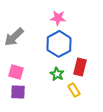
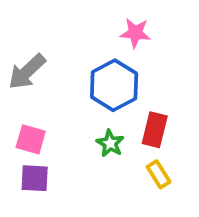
pink star: (58, 18) -> (135, 33), moved
yellow rectangle: (74, 90) -> (159, 174), moved

